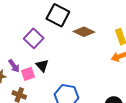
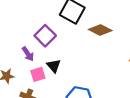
purple arrow: (14, 66) -> (28, 54), moved

